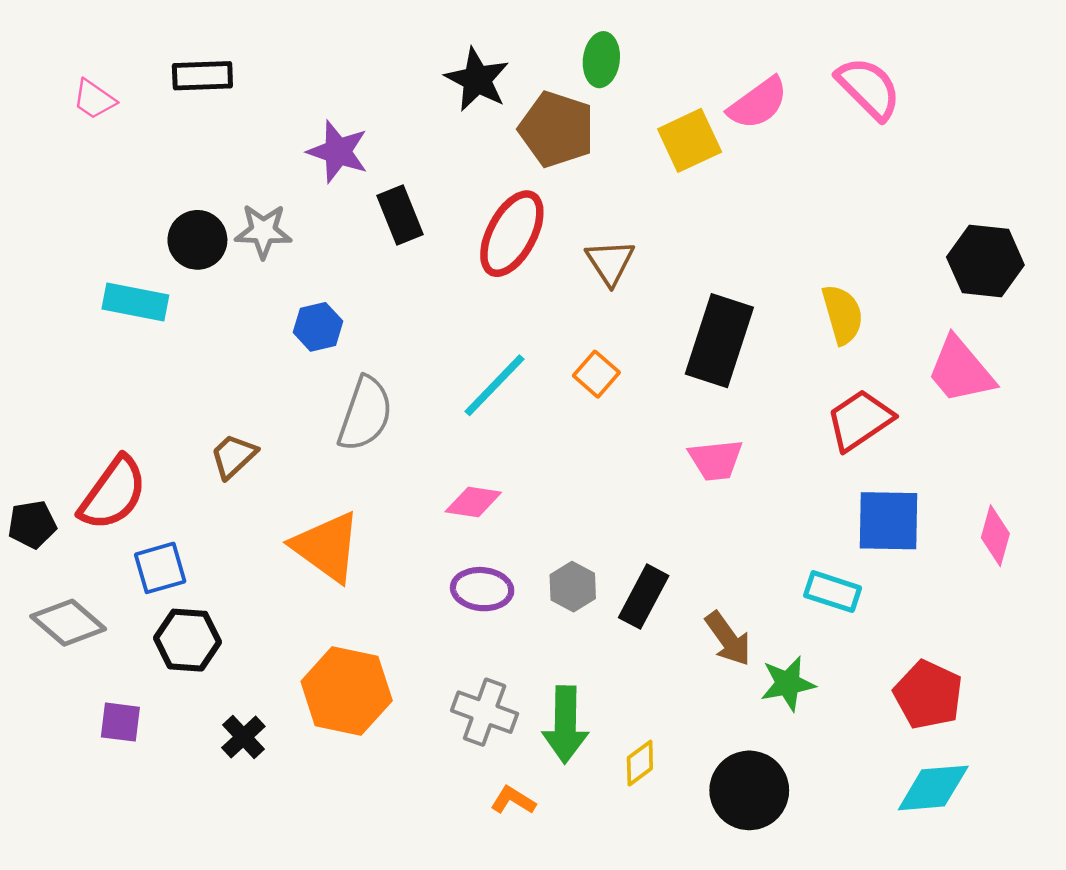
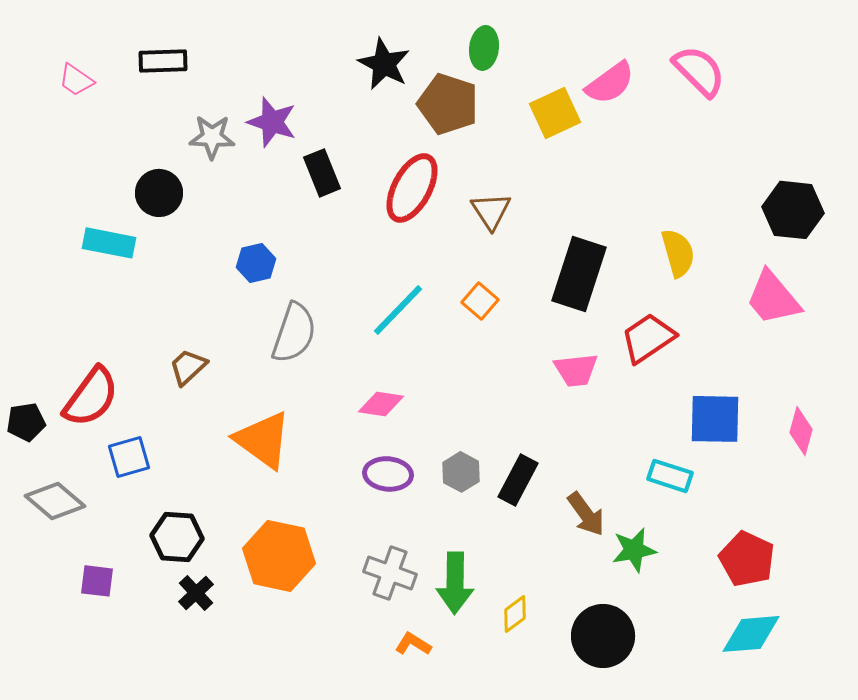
gray star: (263, 231) -> (212, 137), moved
red trapezoid: (860, 420) -> (648, 338), moved
black hexagon: (188, 640) -> (177, 537), moved

